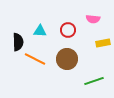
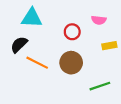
cyan triangle: (40, 31) -> (32, 18), moved, size x1.5
black semicircle: (18, 42) -> (19, 45), turned -132

